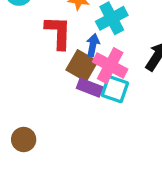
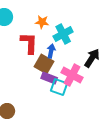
pink cross: (110, 66) -> (72, 75), moved
cyan square: (115, 89) -> (59, 87), moved

